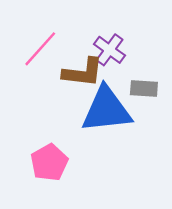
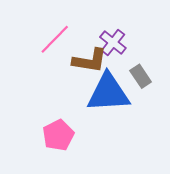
gray rectangle: (144, 88) -> (141, 76), turned 50

